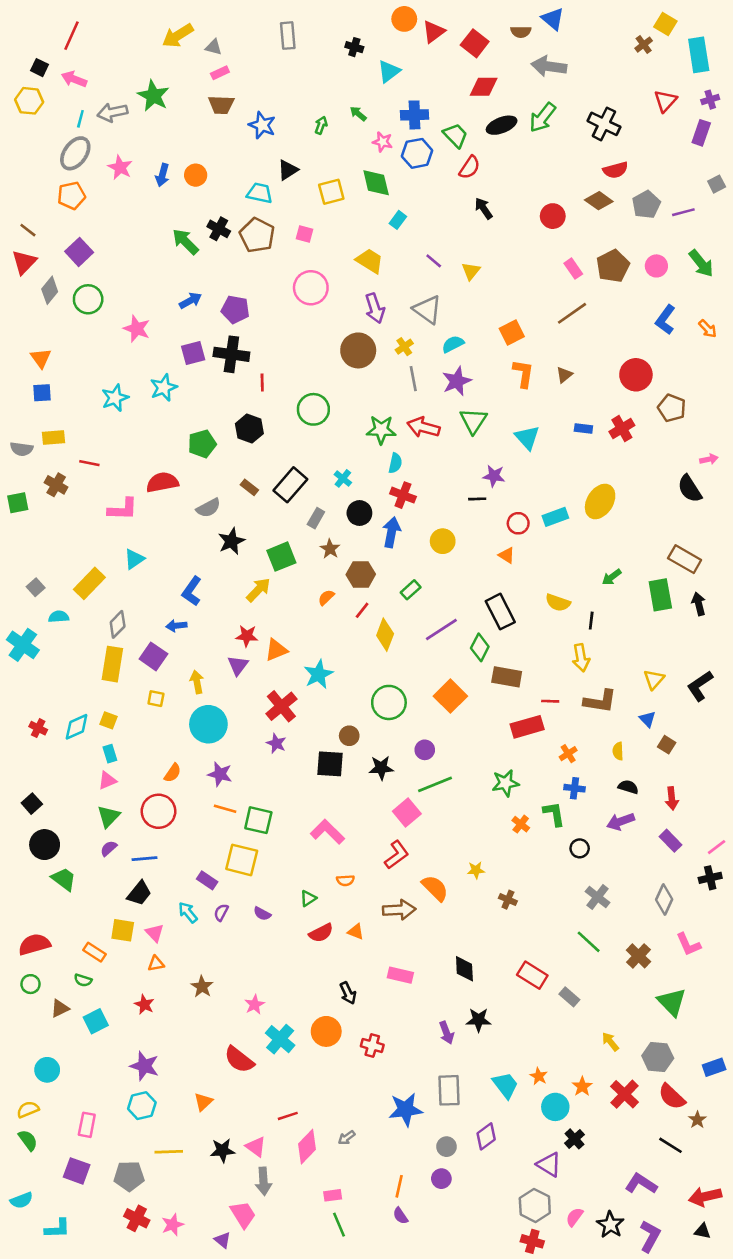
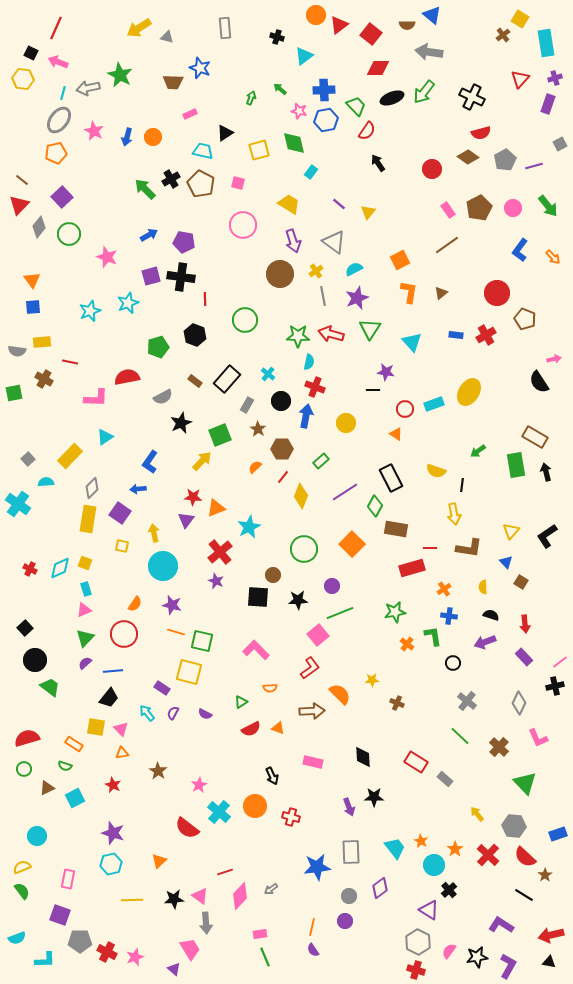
pink rectangle: (220, 73) -> (190, 114), moved
blue star: (262, 125) -> (200, 68), moved
black cross: (219, 229) -> (171, 179), turned 30
gray pentagon: (129, 1176) -> (80, 941), moved
black star: (610, 1225) -> (477, 957), turned 30

